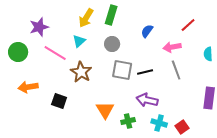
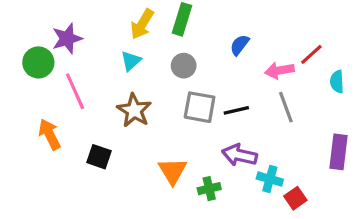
red line: (188, 25) -> (311, 54), moved
green circle: (18, 52) -> (38, 62), moved
pink line: (55, 53) -> (75, 91), moved, turned 35
orange arrow: (28, 87) -> (50, 134), turned 72
cyan cross: (159, 123) -> (270, 179), moved

